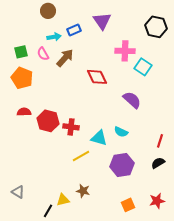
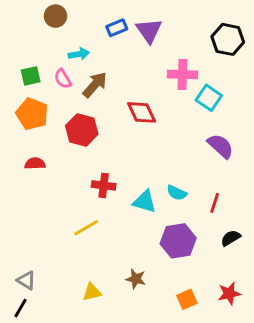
brown circle: (48, 11) -> (55, 16), moved
blue rectangle: (74, 30) -> (117, 28), moved
purple semicircle: (132, 100) -> (220, 146), moved
red hexagon: (48, 121) -> (82, 130), moved
red line: (160, 141) -> (215, 203), moved
yellow line: (81, 156) -> (86, 228), moved
brown star: (83, 191) -> (136, 279), moved
black line: (48, 211) -> (20, 308), moved

